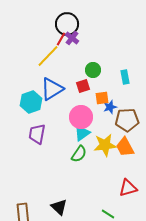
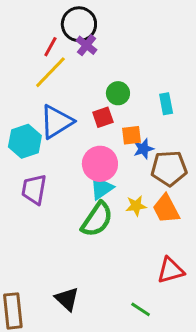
red line: (61, 39) -> (50, 47), moved
yellow star: (105, 145) -> (136, 206), size x0.6
green semicircle: (79, 154) -> (97, 219), size x1.4

